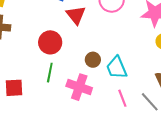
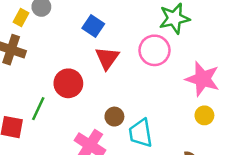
green line: (50, 73) -> (38, 109), moved

